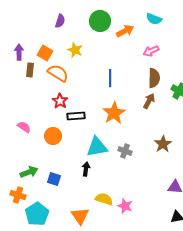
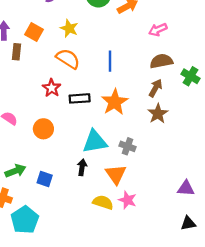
orange semicircle: (58, 73) -> (68, 59), moved
brown semicircle: (154, 78) -> (161, 61), turned -102
black rectangle: (76, 116) -> (80, 98), moved
brown star: (163, 144) -> (158, 114), moved
pink star: (125, 206) -> (127, 200), moved
orange triangle: (80, 216) -> (116, 174), moved

